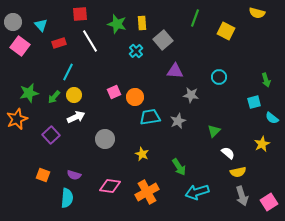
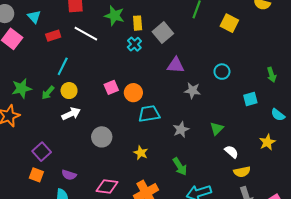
yellow rectangle: (142, 23) -> (138, 23), moved
white line: (90, 41) -> (86, 34), turned -30
cyan square: (254, 102) -> (250, 99), moved
gray star: (178, 121) -> (181, 130), moved
purple square: (51, 135) -> (42, 152), moved

